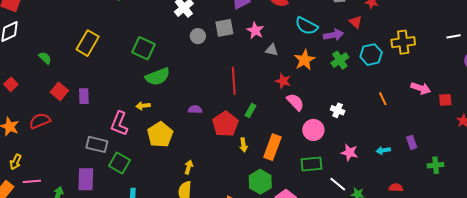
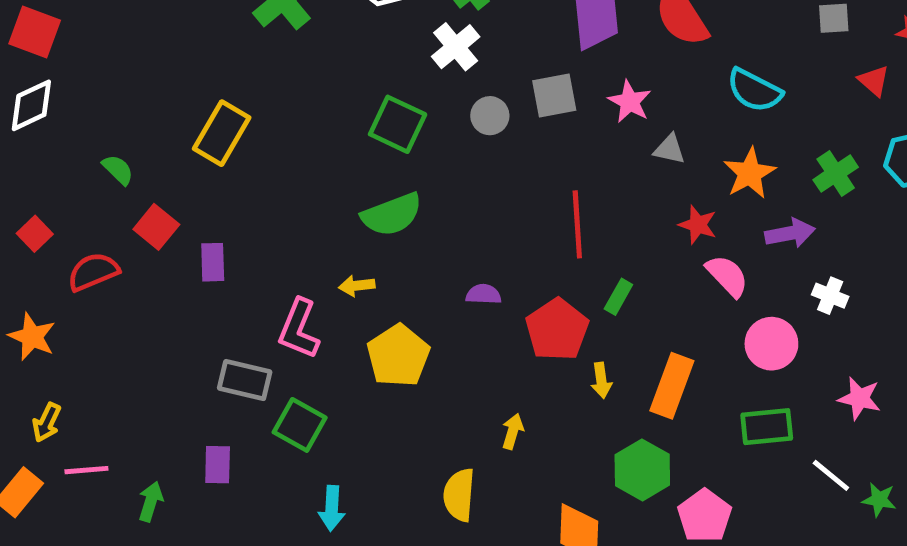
purple arrow: (334, 35) -> (790, 233), moved
green square: (144, 48) -> (398, 124), moved
red square: (59, 91) -> (156, 227), moved
red semicircle: (40, 121) -> (93, 272), moved
yellow arrow: (189, 167) -> (513, 431), moved
purple rectangle: (86, 179) -> (218, 465), size x0.7

